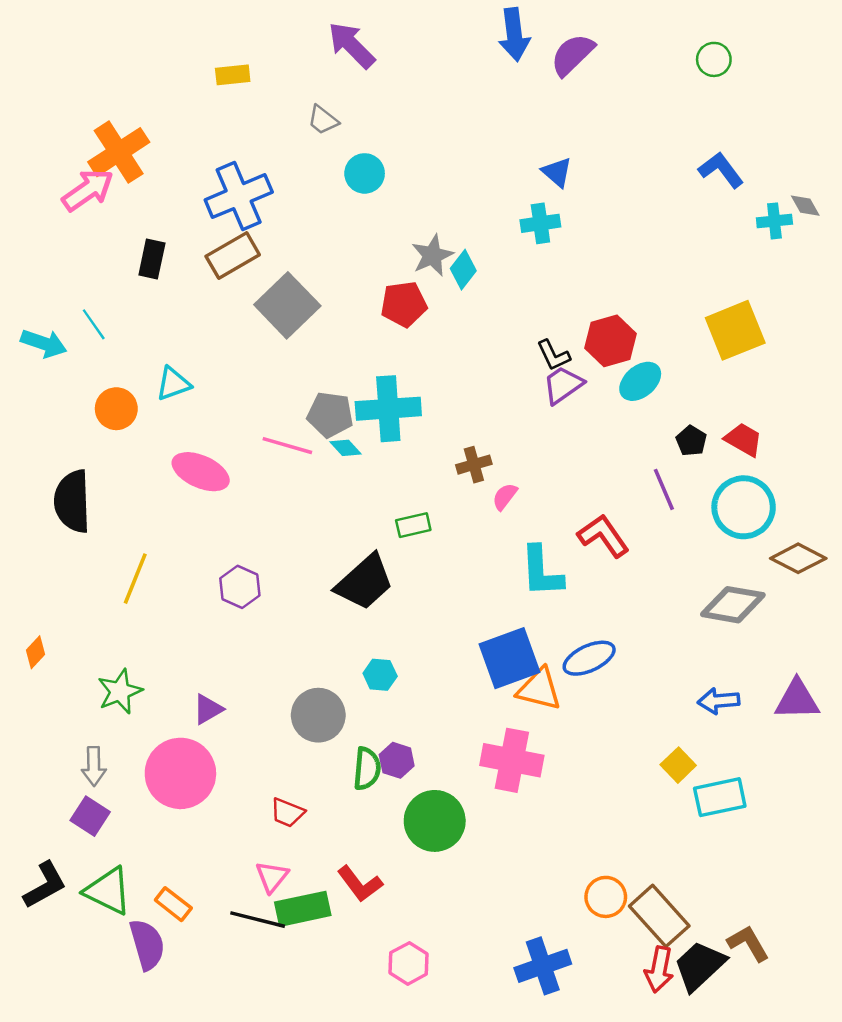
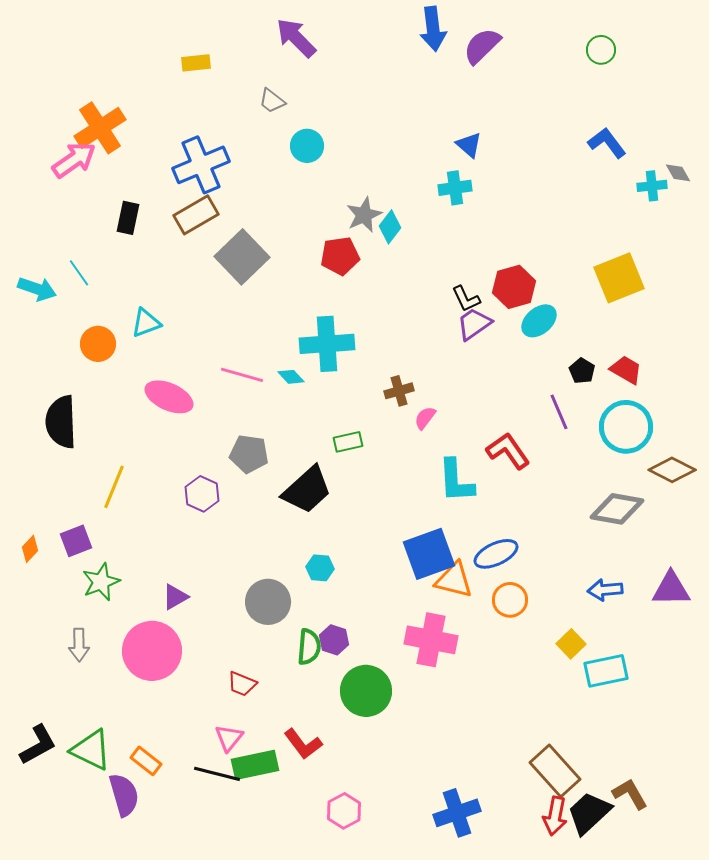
gray pentagon: (330, 415) -> (249, 454), moved
purple square: (90, 816) -> (76, 541), moved, turned 36
orange circle: (606, 897) -> (510, 600), moved

